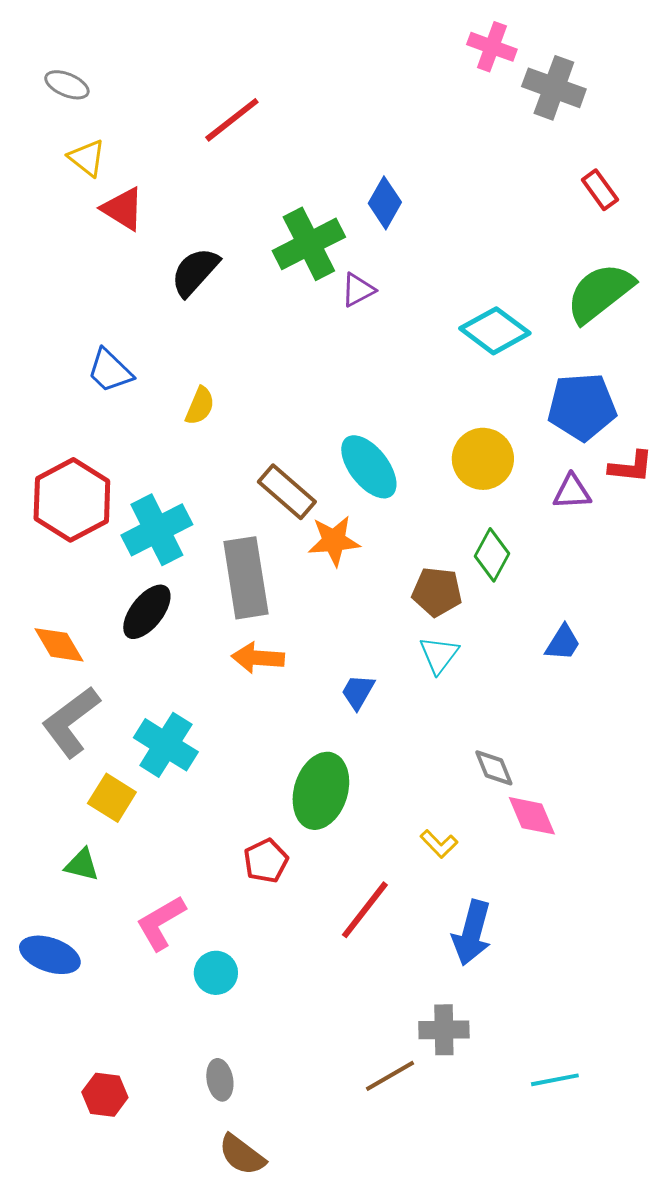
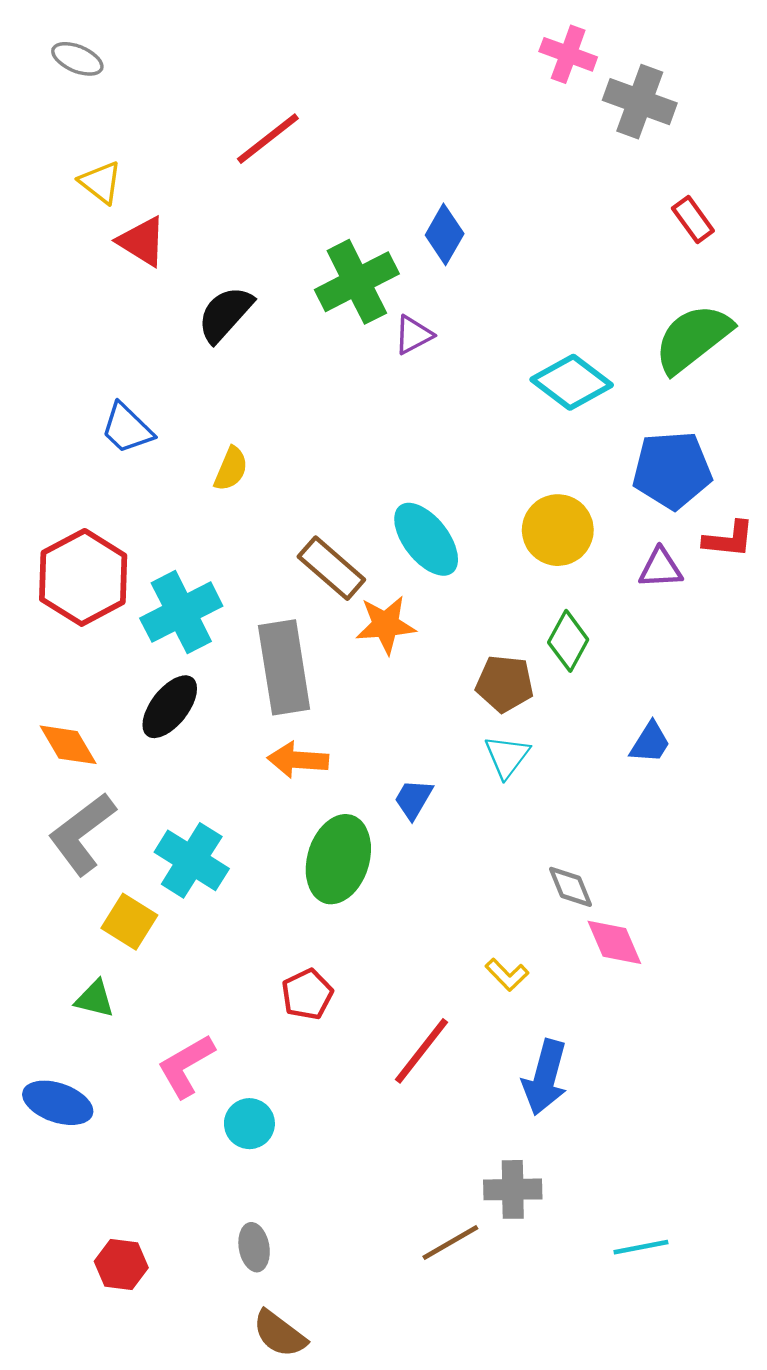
gray ellipse: (67, 85) -> (77, 59), moved
green ellipse: (321, 791) -> (338, 859), moved

